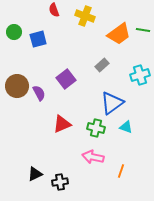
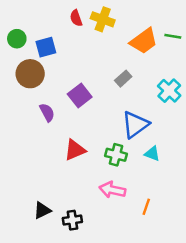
red semicircle: (54, 10) -> (76, 18), moved
cyan cross: (140, 75) -> (169, 91), turned -30
brown circle: (17, 86) -> (30, 74), moved

